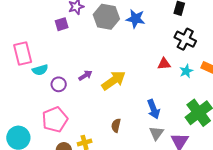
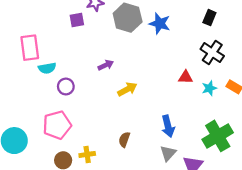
purple arrow: (85, 75) -> (106, 65), moved
yellow arrow: (114, 81) -> (127, 89), size x0.7

